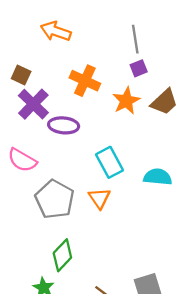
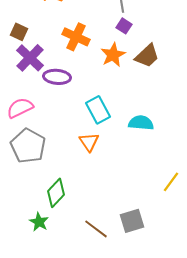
purple square: (139, 68) -> (124, 26), turned -35
pink semicircle: (22, 160) -> (20, 108), turned 124
gray pentagon: (55, 199) -> (28, 146), moved

